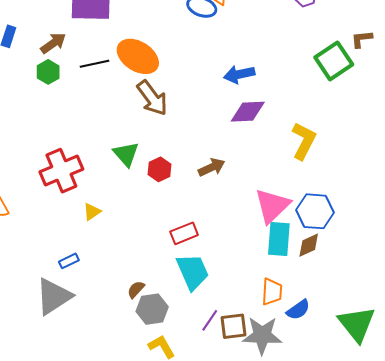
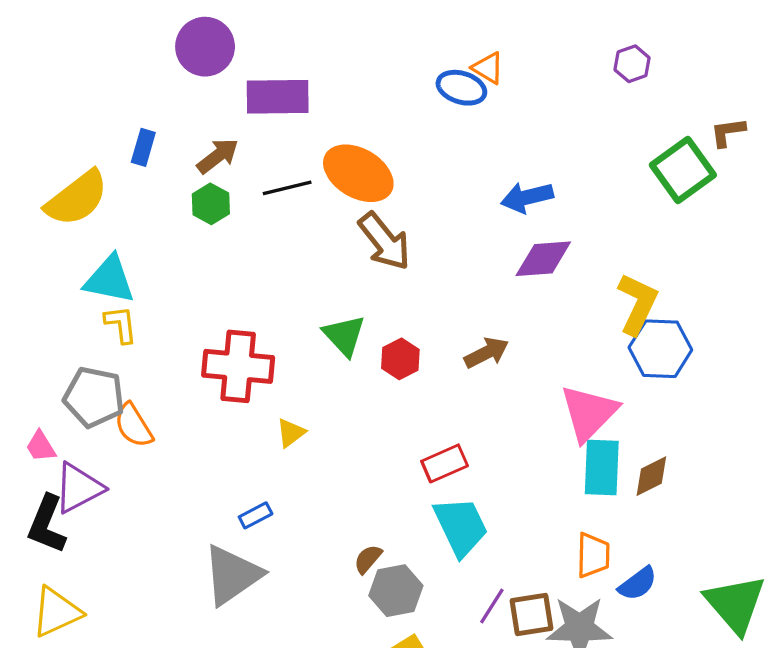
red cross: (61, 171) -> (238, 366), turned 30
blue hexagon: (315, 211) -> (660, 349), moved

